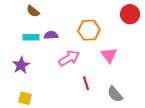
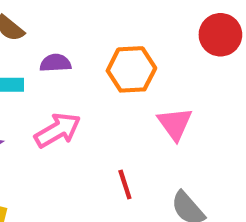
purple semicircle: (51, 35) -> (55, 63), moved
pink arrow: (69, 58) -> (58, 130), moved

